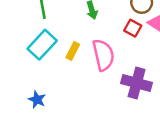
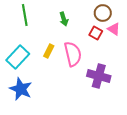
cyan rectangle: (42, 45) -> (18, 57), moved
blue star: (37, 100) -> (21, 89), size x1.6

